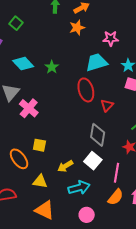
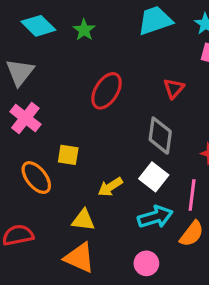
red ellipse: (86, 90) -> (106, 91), moved, turned 50
pink cross: (29, 108) -> (25, 118), moved
yellow triangle: (40, 181) -> (83, 220), moved
cyan arrow: (79, 188) -> (155, 217), moved

